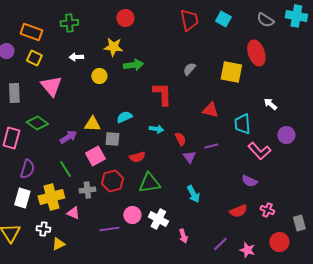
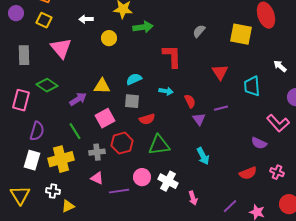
red triangle: (210, 110) -> (220, 72), turned 42
gray square: (112, 139) -> (132, 101), moved
pink L-shape: (259, 151) -> (278, 123), moved
pink triangle: (73, 213) -> (97, 178), moved

